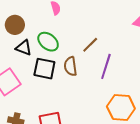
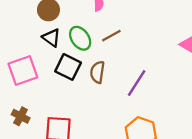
brown line: (90, 45) -> (111, 36), moved

